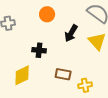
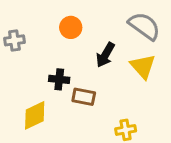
brown rectangle: (63, 74) -> (84, 97), moved

